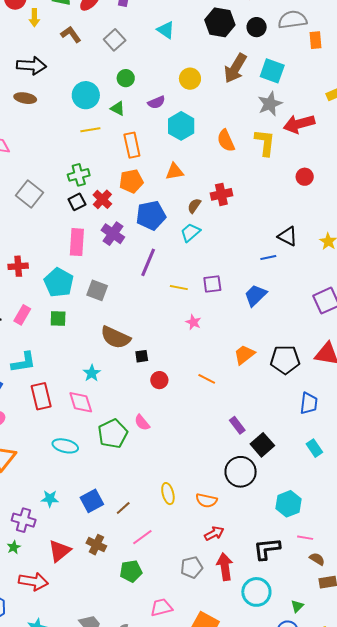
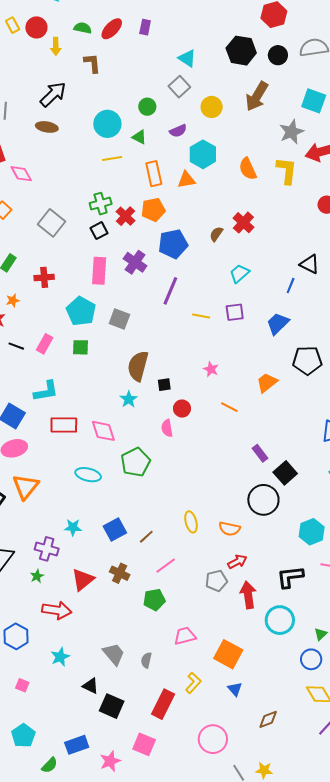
brown L-shape: (71, 34) -> (92, 63), turned 30
gray square: (115, 40) -> (179, 87), moved
black arrow: (31, 66) -> (53, 94), turned -48
cyan square: (272, 71) -> (314, 101), moved
orange triangle: (175, 172) -> (186, 180), moved
red cross: (221, 194) -> (243, 223), turned -35
red cross: (102, 199) -> (126, 216), moved
cyan trapezoid: (190, 232) -> (239, 273), moved
blue line: (268, 257) -> (291, 286), turned -56
red cross: (18, 266) -> (44, 277), moved
pink star: (193, 322) -> (211, 369), moved
brown semicircle: (115, 337) -> (138, 366), turned 80
black pentagon: (285, 360) -> (307, 360), moved
cyan star: (92, 373) -> (129, 399), moved
red rectangle: (41, 396) -> (64, 425), turned -76
pink semicircle: (142, 423) -> (167, 428), moved, turned 30
gray pentagon: (192, 567) -> (216, 581), moved

